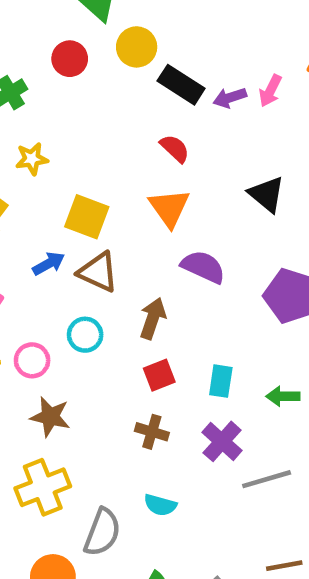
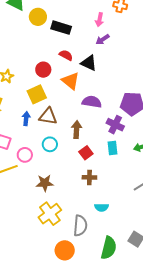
red circle: (70, 59) -> (43, 70), moved
purple arrow: (230, 98) -> (103, 39), moved
black triangle: (267, 194) -> (89, 63), moved
yellow square: (87, 217) -> (37, 94), turned -30
blue arrow: (49, 264) -> (26, 119), turned -40
pink circle: (32, 360) -> (25, 155), moved
purple cross: (222, 441) -> (115, 125), moved

